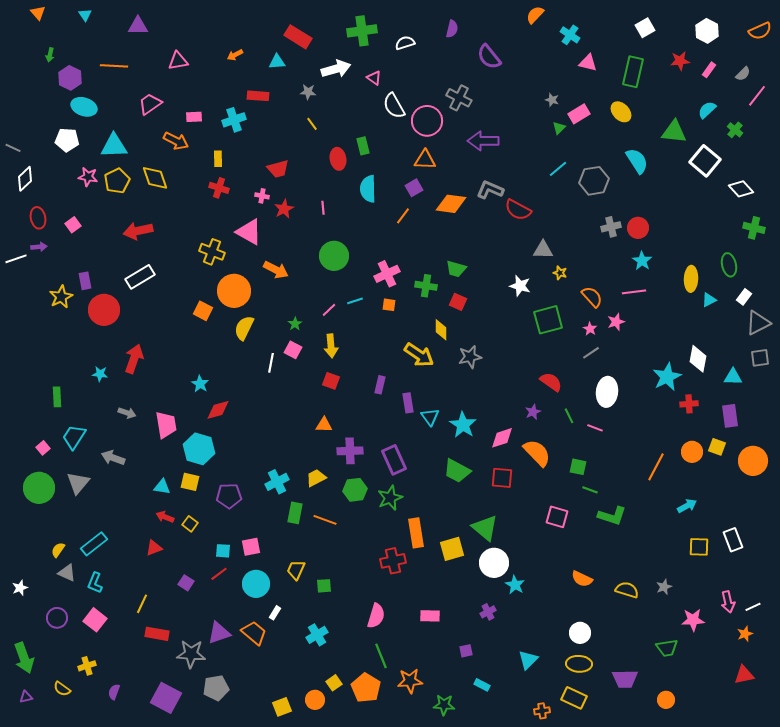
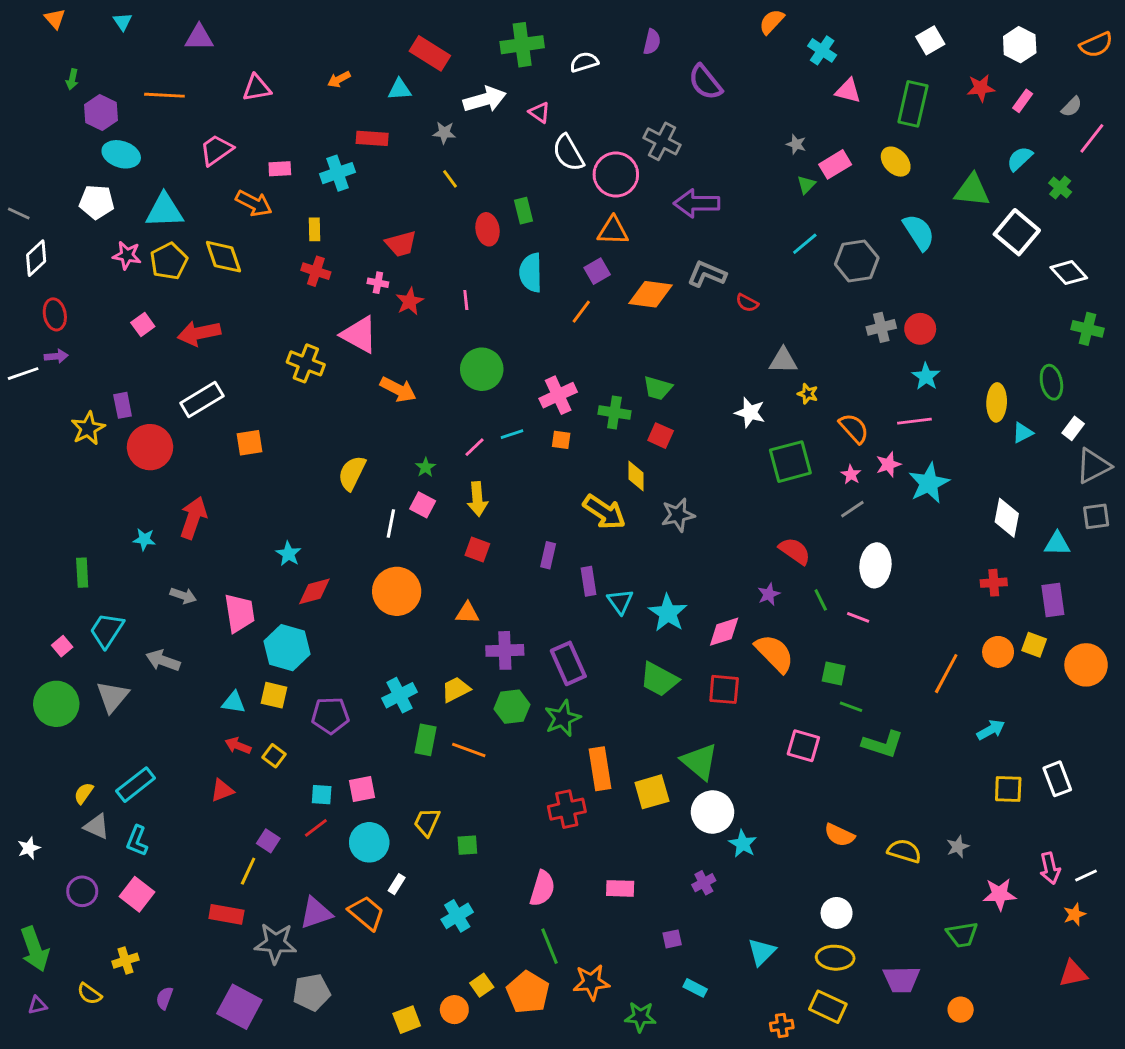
red semicircle: (518, 210) -> (747, 303), size x0.6
pink square: (73, 225) -> (143, 325), moved
orange circle: (234, 291) -> (397, 591), moved
orange square: (203, 311) -> (250, 443), moved, turned -36
cyan star: (667, 377) -> (929, 483), moved
yellow line: (142, 604) -> (248, 871), moved

